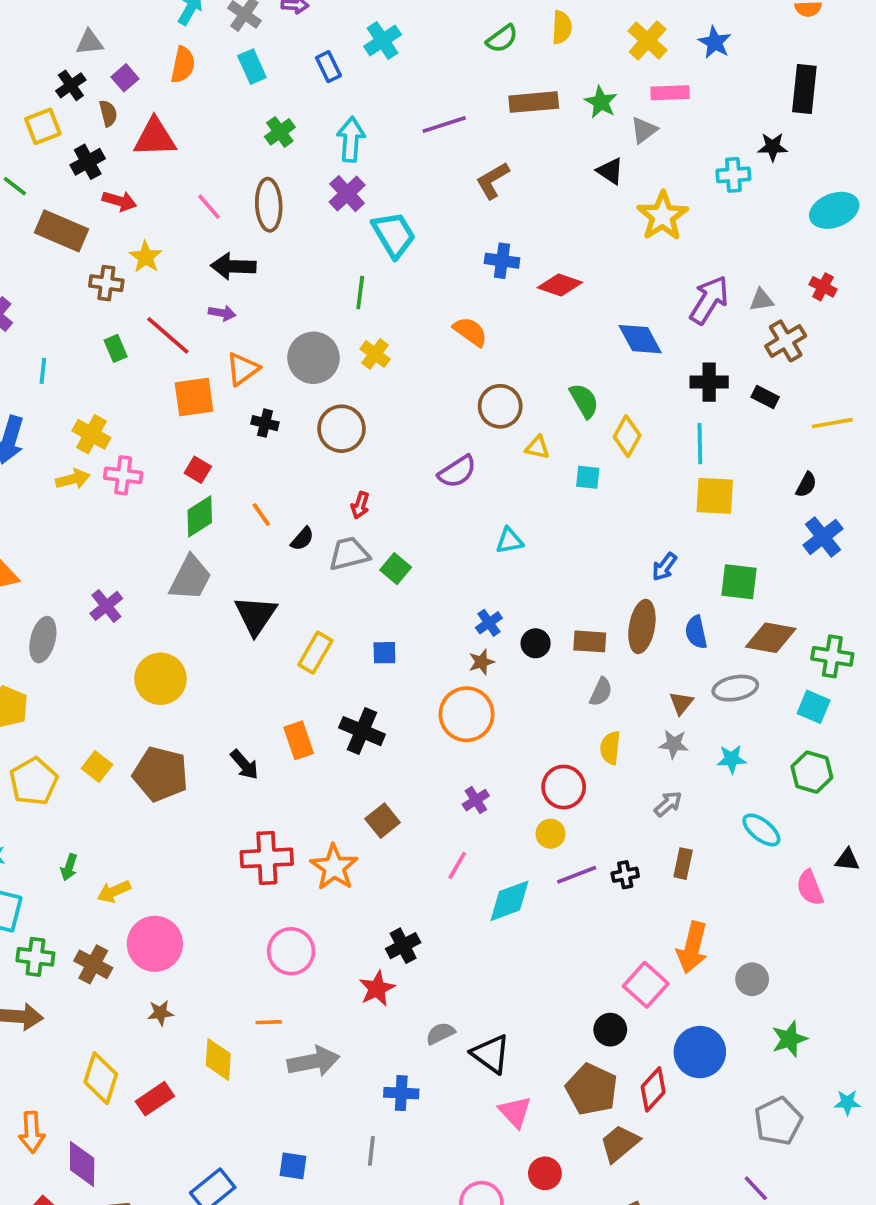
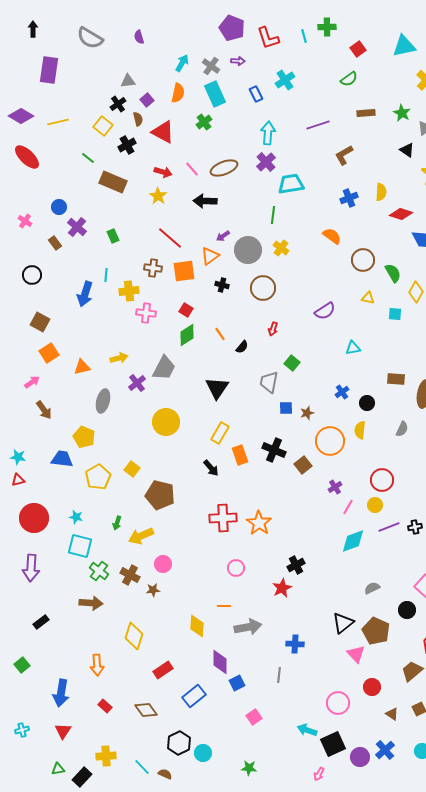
yellow semicircle: (562, 27) -> (381, 192), moved
cyan rectangle: (252, 67) -> (215, 94), size x1.4
brown rectangle: (534, 102) -> (366, 113), size x0.7
yellow square: (43, 126) -> (103, 126), turned -30
green cross: (280, 132) -> (204, 122), moved
red triangle: (155, 138) -> (163, 132), turned 30
red arrow: (119, 201) -> (163, 172), moved
brown ellipse: (269, 205) -> (224, 168), turned 72
cyan trapezoid: (394, 235) -> (291, 184), turned -68
blue cross: (502, 261) -> (349, 198), turned -30
brown cross: (106, 283) -> (153, 268), moved
red diamond: (560, 285) -> (401, 214), moved
purple arrow: (222, 313) -> (223, 236), moved, turned 136
green rectangle: (116, 348) -> (113, 236), moved
cyan line: (43, 371) -> (106, 275), moved
brown circle: (500, 406) -> (363, 260), moved
yellow cross: (91, 434) -> (129, 291), turned -36
yellow arrow: (73, 479) -> (119, 358), moved
gray trapezoid: (349, 554) -> (269, 382), moved, turned -65
gray trapezoid: (190, 578) -> (164, 368), moved
brown rectangle: (590, 641) -> (396, 379), moved
yellow rectangle: (315, 653) -> (220, 433), moved
brown star: (481, 662) -> (307, 413), moved
yellow semicircle: (610, 748) -> (360, 430), moved
brown pentagon: (160, 774) -> (160, 495), moved
brown square: (383, 821) -> (303, 465), moved
pink line: (457, 865) -> (348, 507), moved
yellow arrow: (114, 892) -> (141, 536), size x1.4
pink circle: (155, 944) -> (163, 564), size x0.6
pink circle: (291, 951) -> (236, 568), size x0.7
green cross: (35, 957) -> (99, 571), turned 30
brown star: (160, 1013) -> (153, 590), moved
gray semicircle: (440, 1033) -> (372, 588), moved
black triangle: (491, 1054) -> (343, 623), turned 45
brown pentagon: (592, 1089) -> (376, 631), moved
red rectangle: (155, 1099) -> (163, 670), moved
purple diamond: (82, 1164) -> (220, 662), moved
blue square: (293, 1166) -> (237, 683), turned -35

